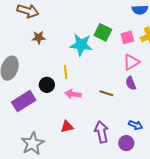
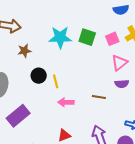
cyan star: (81, 45) -> (60, 37), moved
purple semicircle: (131, 83) -> (122, 84), turned -64
black circle: (47, 85) -> (39, 76), moved

